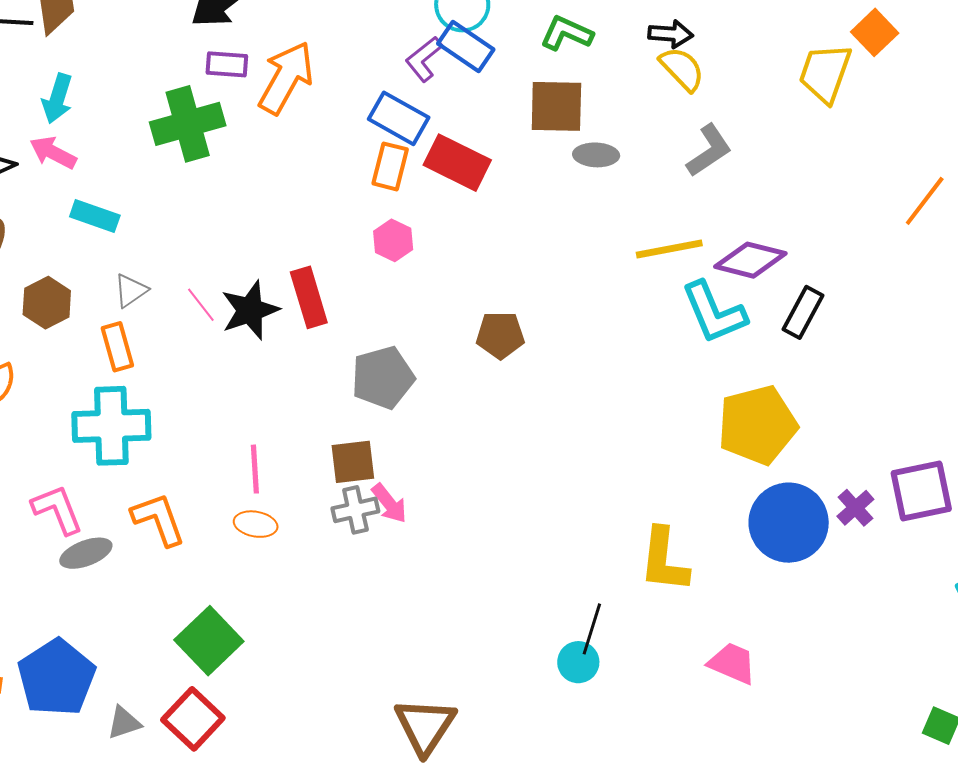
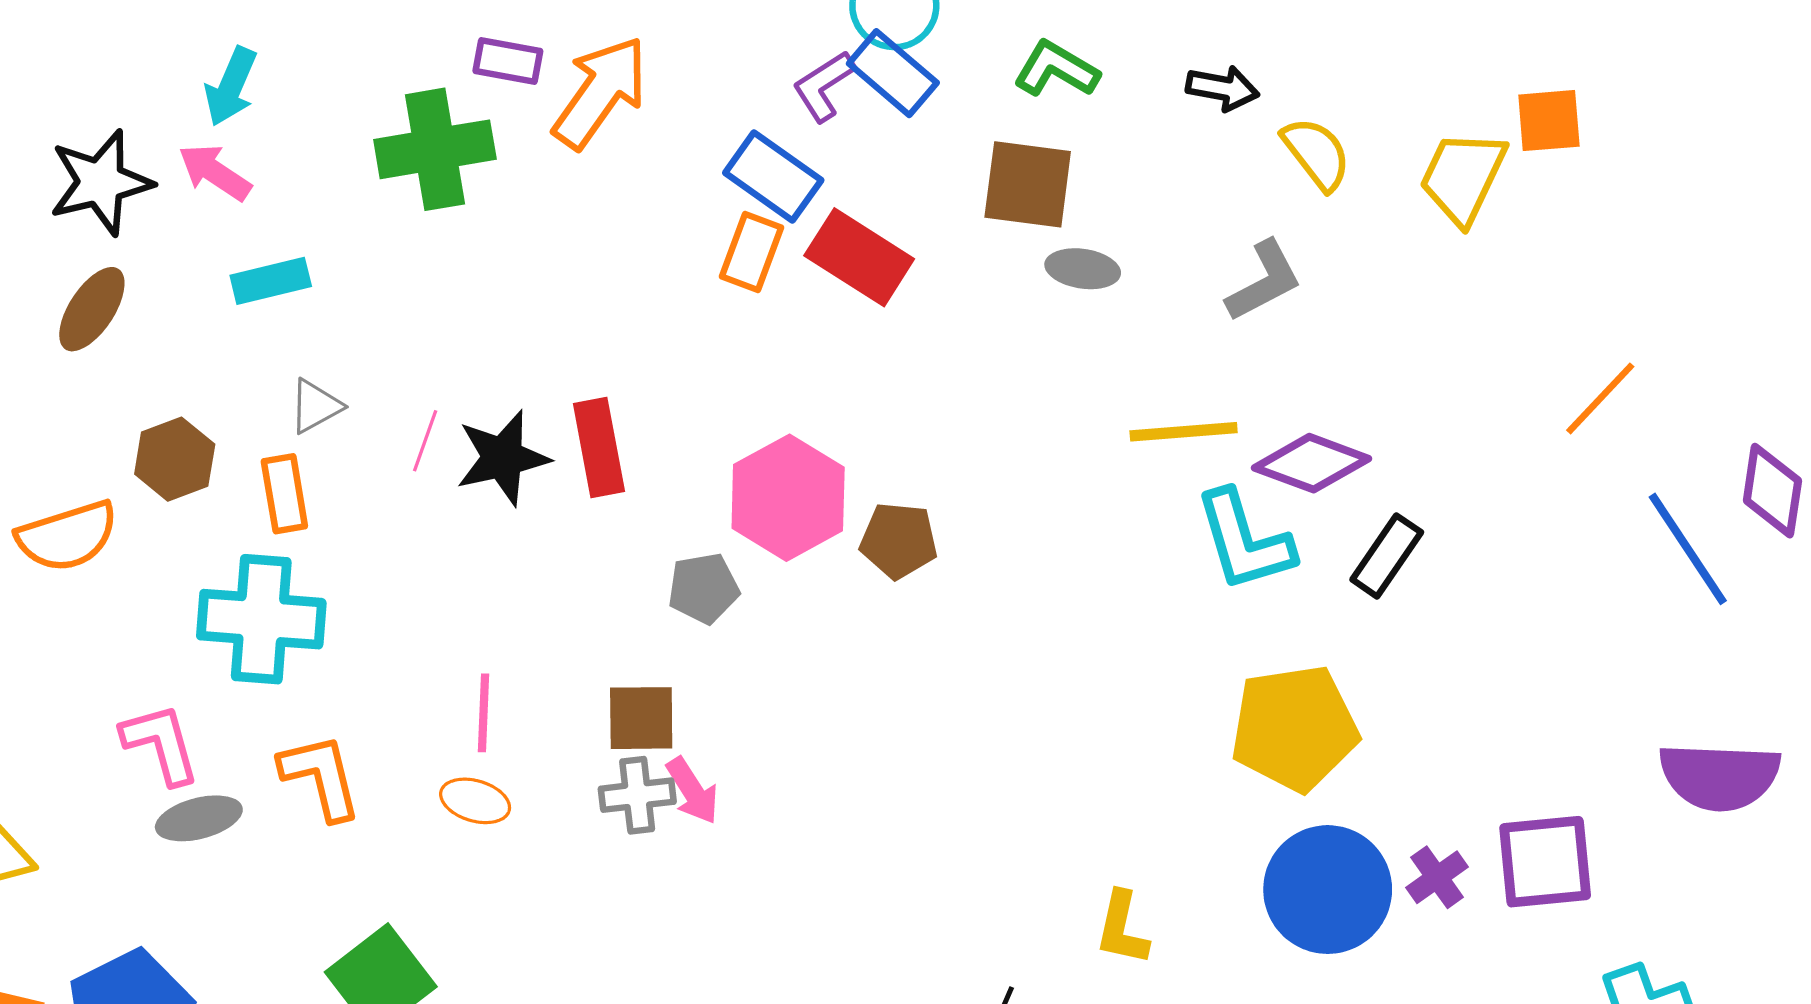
orange square: (875, 32) -> (1549, 121), turned 33
yellow semicircle: (682, 69) -> (1316, 154), moved
cyan rectangle: (95, 216) -> (271, 281), turned -39
pink hexagon: (393, 240) -> (788, 498), moved, size x1.8
brown hexagon: (47, 303) -> (175, 459), moved
pink line: (201, 305) -> (425, 441), turned 51
gray pentagon: (383, 378) -> (704, 588), size x0.7
yellow L-shape: (664, 560) -> (1122, 928), size x0.7

